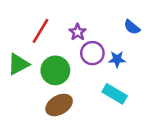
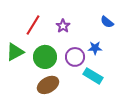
purple circle: (92, 53) -> (75, 57), moved

